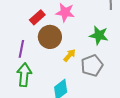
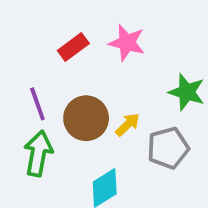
brown circle: (50, 37) -> (86, 118), moved
purple line: (21, 49) -> (37, 104), turned -36

